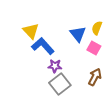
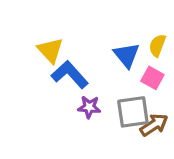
brown arrow: (95, 77) -> (154, 125), turned 30
gray square: (60, 84) -> (133, 112), moved, turned 30

